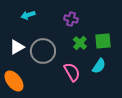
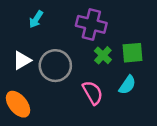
cyan arrow: (28, 15) -> (36, 19), turned -40
purple cross: (71, 19) -> (91, 24), size x1.6

